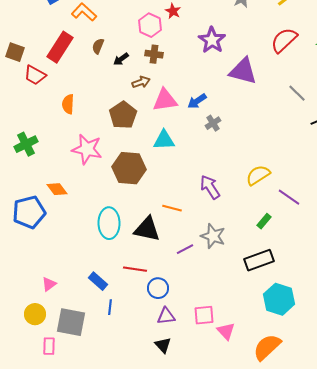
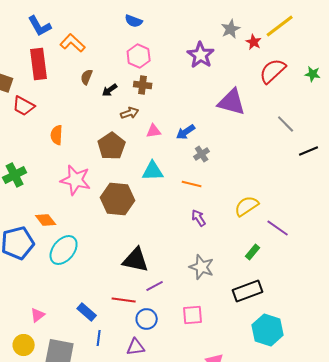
red star: (173, 11) -> (254, 42), moved
purple star: (212, 40) -> (201, 55), moved
red rectangle: (60, 47) -> (39, 64), moved, turned -40
pink triangle: (165, 100) -> (154, 131), size x0.6
purple arrow: (210, 187) -> (199, 218), size x0.7
orange line: (172, 208) -> (192, 184), moved
cyan ellipse: (109, 223) -> (64, 250), moved, turned 40
purple line: (185, 249) -> (155, 286), moved
pink square: (204, 315) -> (193, 315), moved
purple triangle: (166, 316) -> (136, 347), moved

